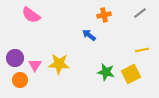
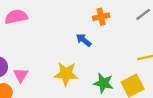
pink semicircle: (31, 15) -> (16, 17), turned 132
yellow star: (59, 64) -> (66, 74), moved

